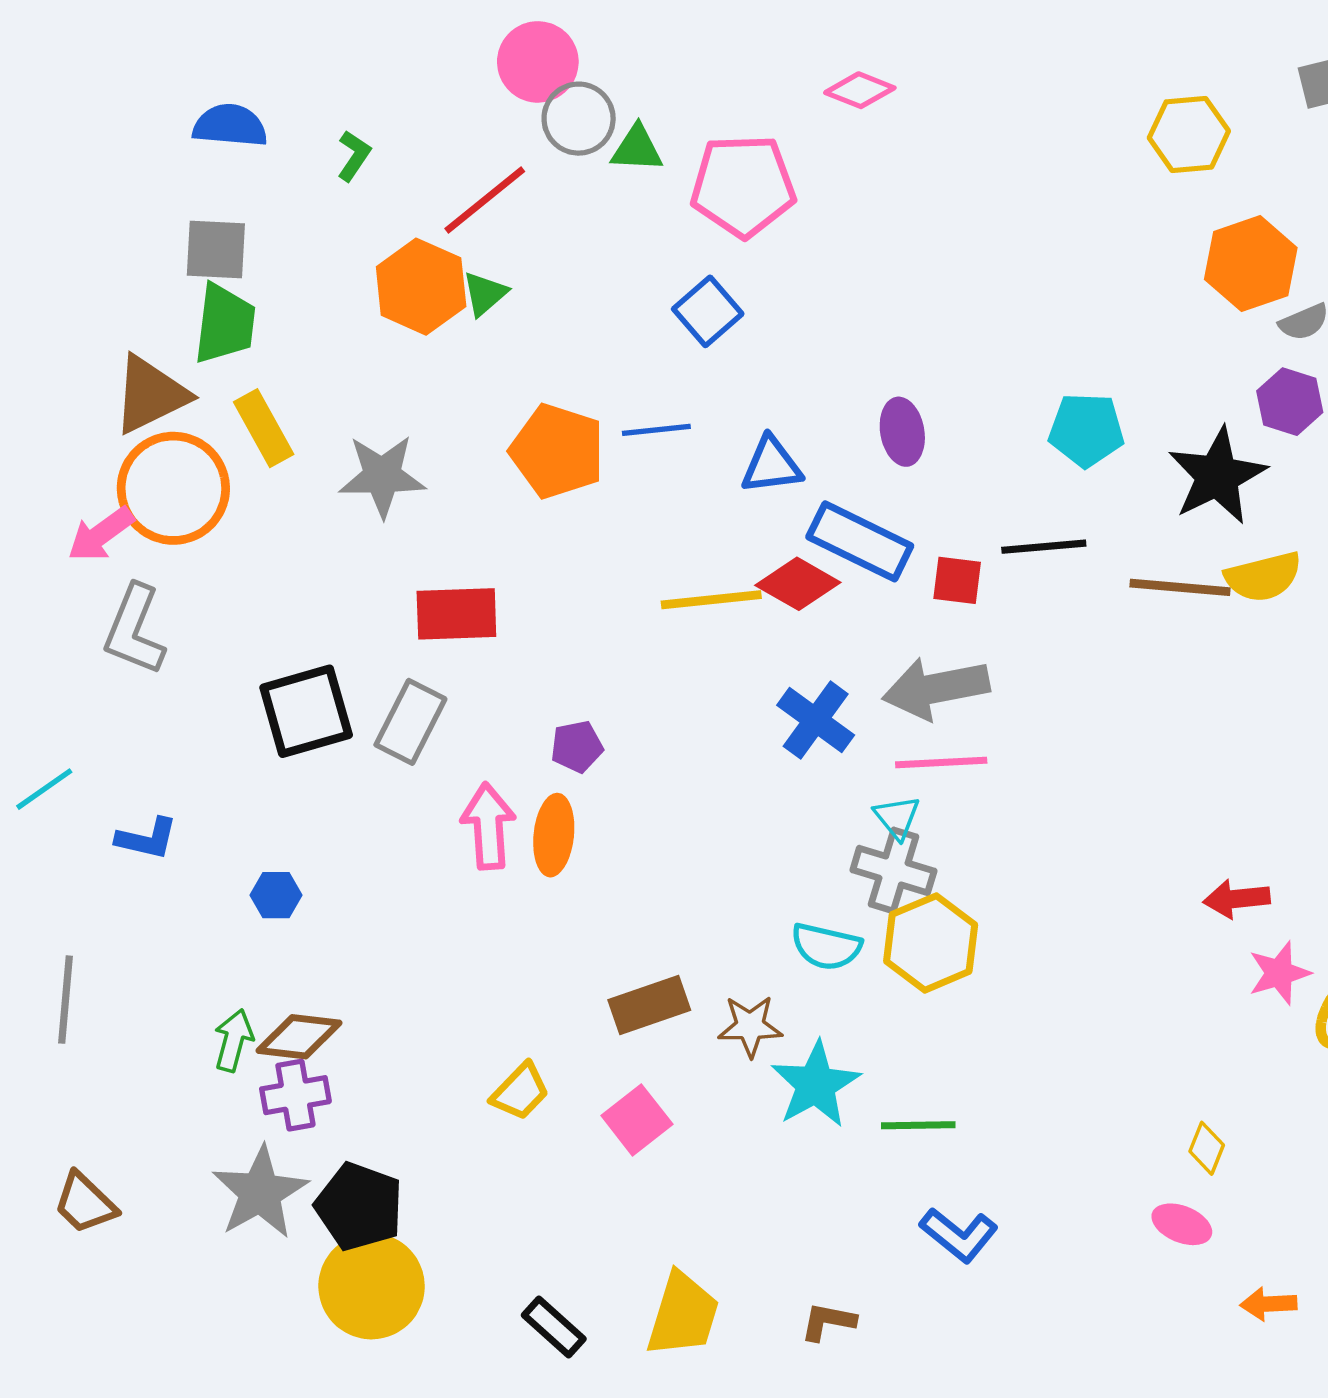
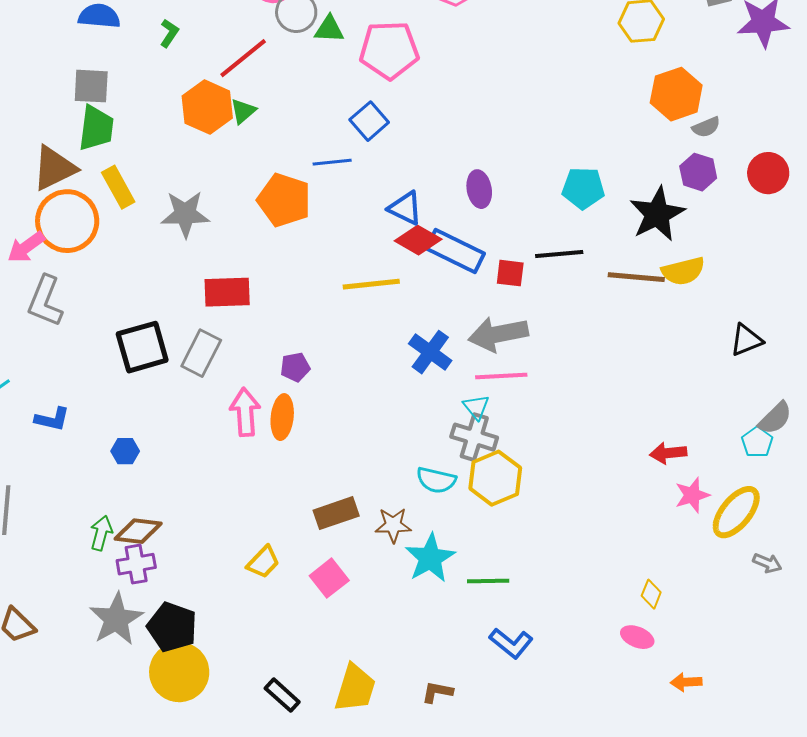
blue line: (656, 430) -> (332, 162), moved
blue triangle: (771, 465) -> (405, 208), turned 33
red diamond: (798, 584) -> (418, 240), moved

